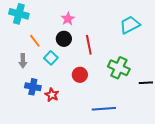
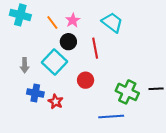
cyan trapezoid: (130, 25) -> (112, 22), moved, turned 65
orange line: (35, 41) -> (52, 22), moved
cyan square: (51, 58) -> (55, 62), size x1.6
green cross: (119, 68) -> (127, 92), moved

